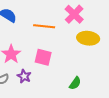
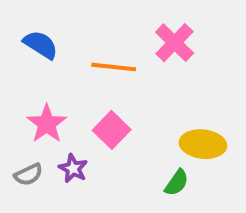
yellow ellipse: (88, 38) -> (203, 144), moved
pink square: (43, 57) -> (112, 130), turned 30

